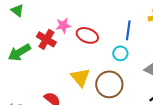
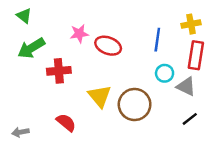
red cross: (46, 39) -> (59, 71), moved, turned -36
green arrow: (19, 52) -> (31, 48), moved
cyan circle: (120, 53) -> (165, 73), moved

